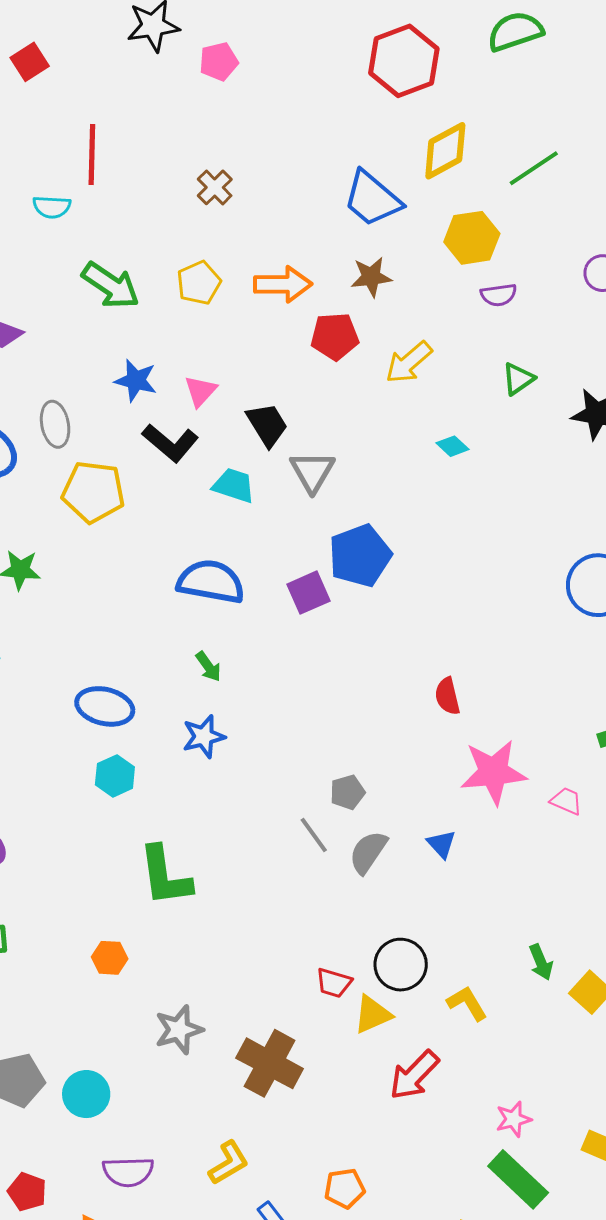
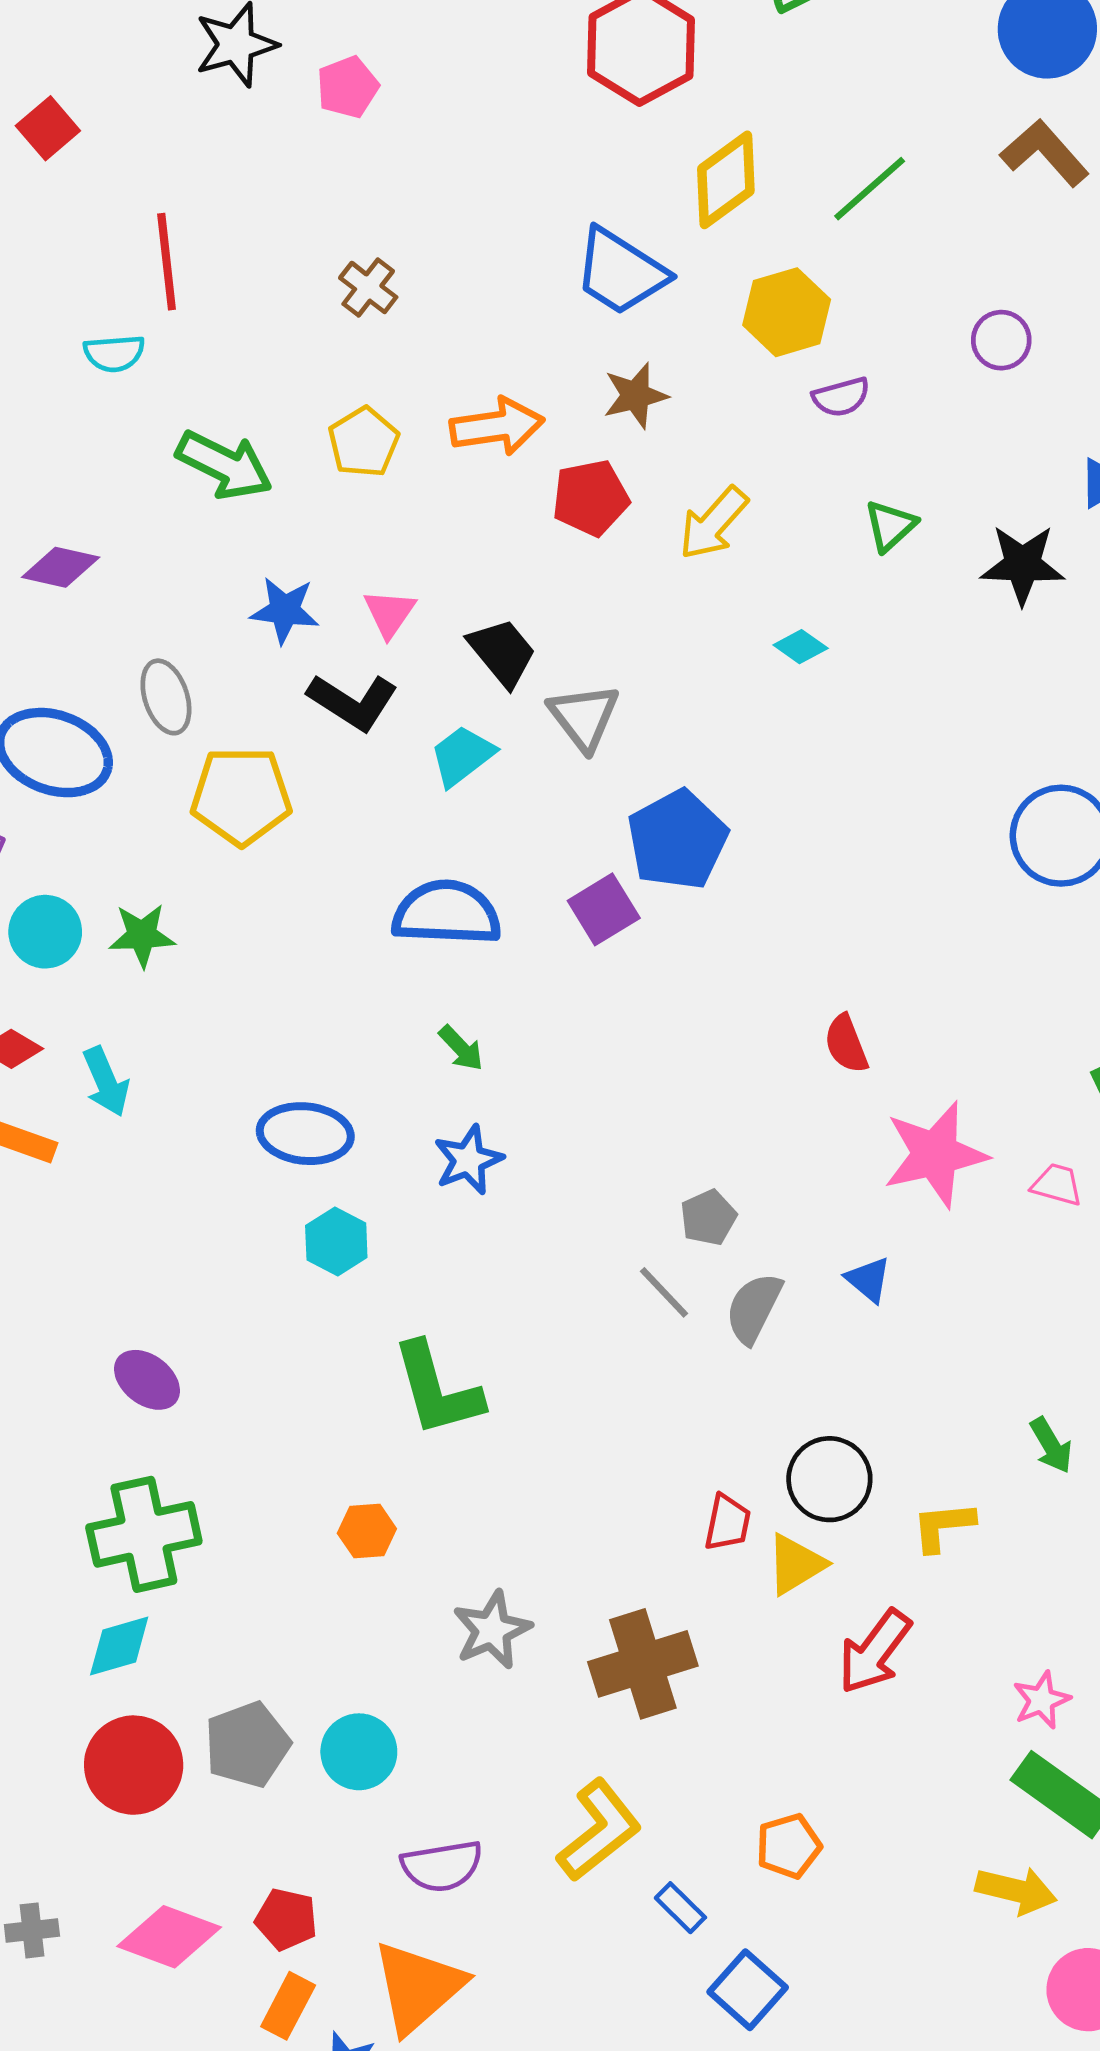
cyan trapezoid: (234, 485) -> (462, 756), turned -48
red trapezoid: (334, 983) -> (728, 1523), turned -87
yellow L-shape: (467, 1003) -> (943, 1526), turned -57
brown cross: (270, 1063) -> (643, 1664), turned -38
yellow L-shape: (229, 1163) -> (599, 1830), size x1.4

